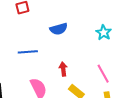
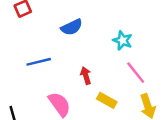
cyan star: (104, 33) -> (123, 40), moved

